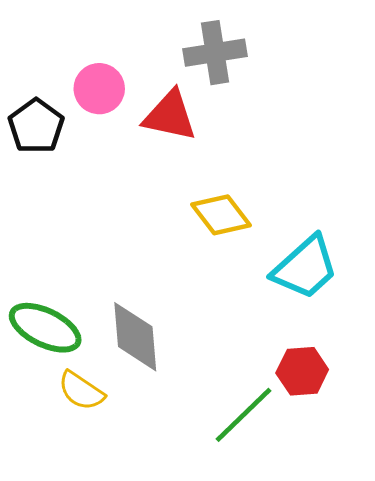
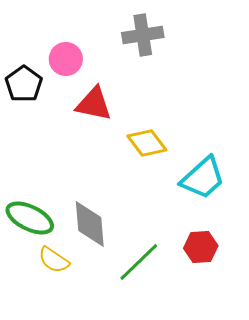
red triangle: (170, 116) -> (94, 104), moved
green line: (244, 415) -> (139, 262), moved

